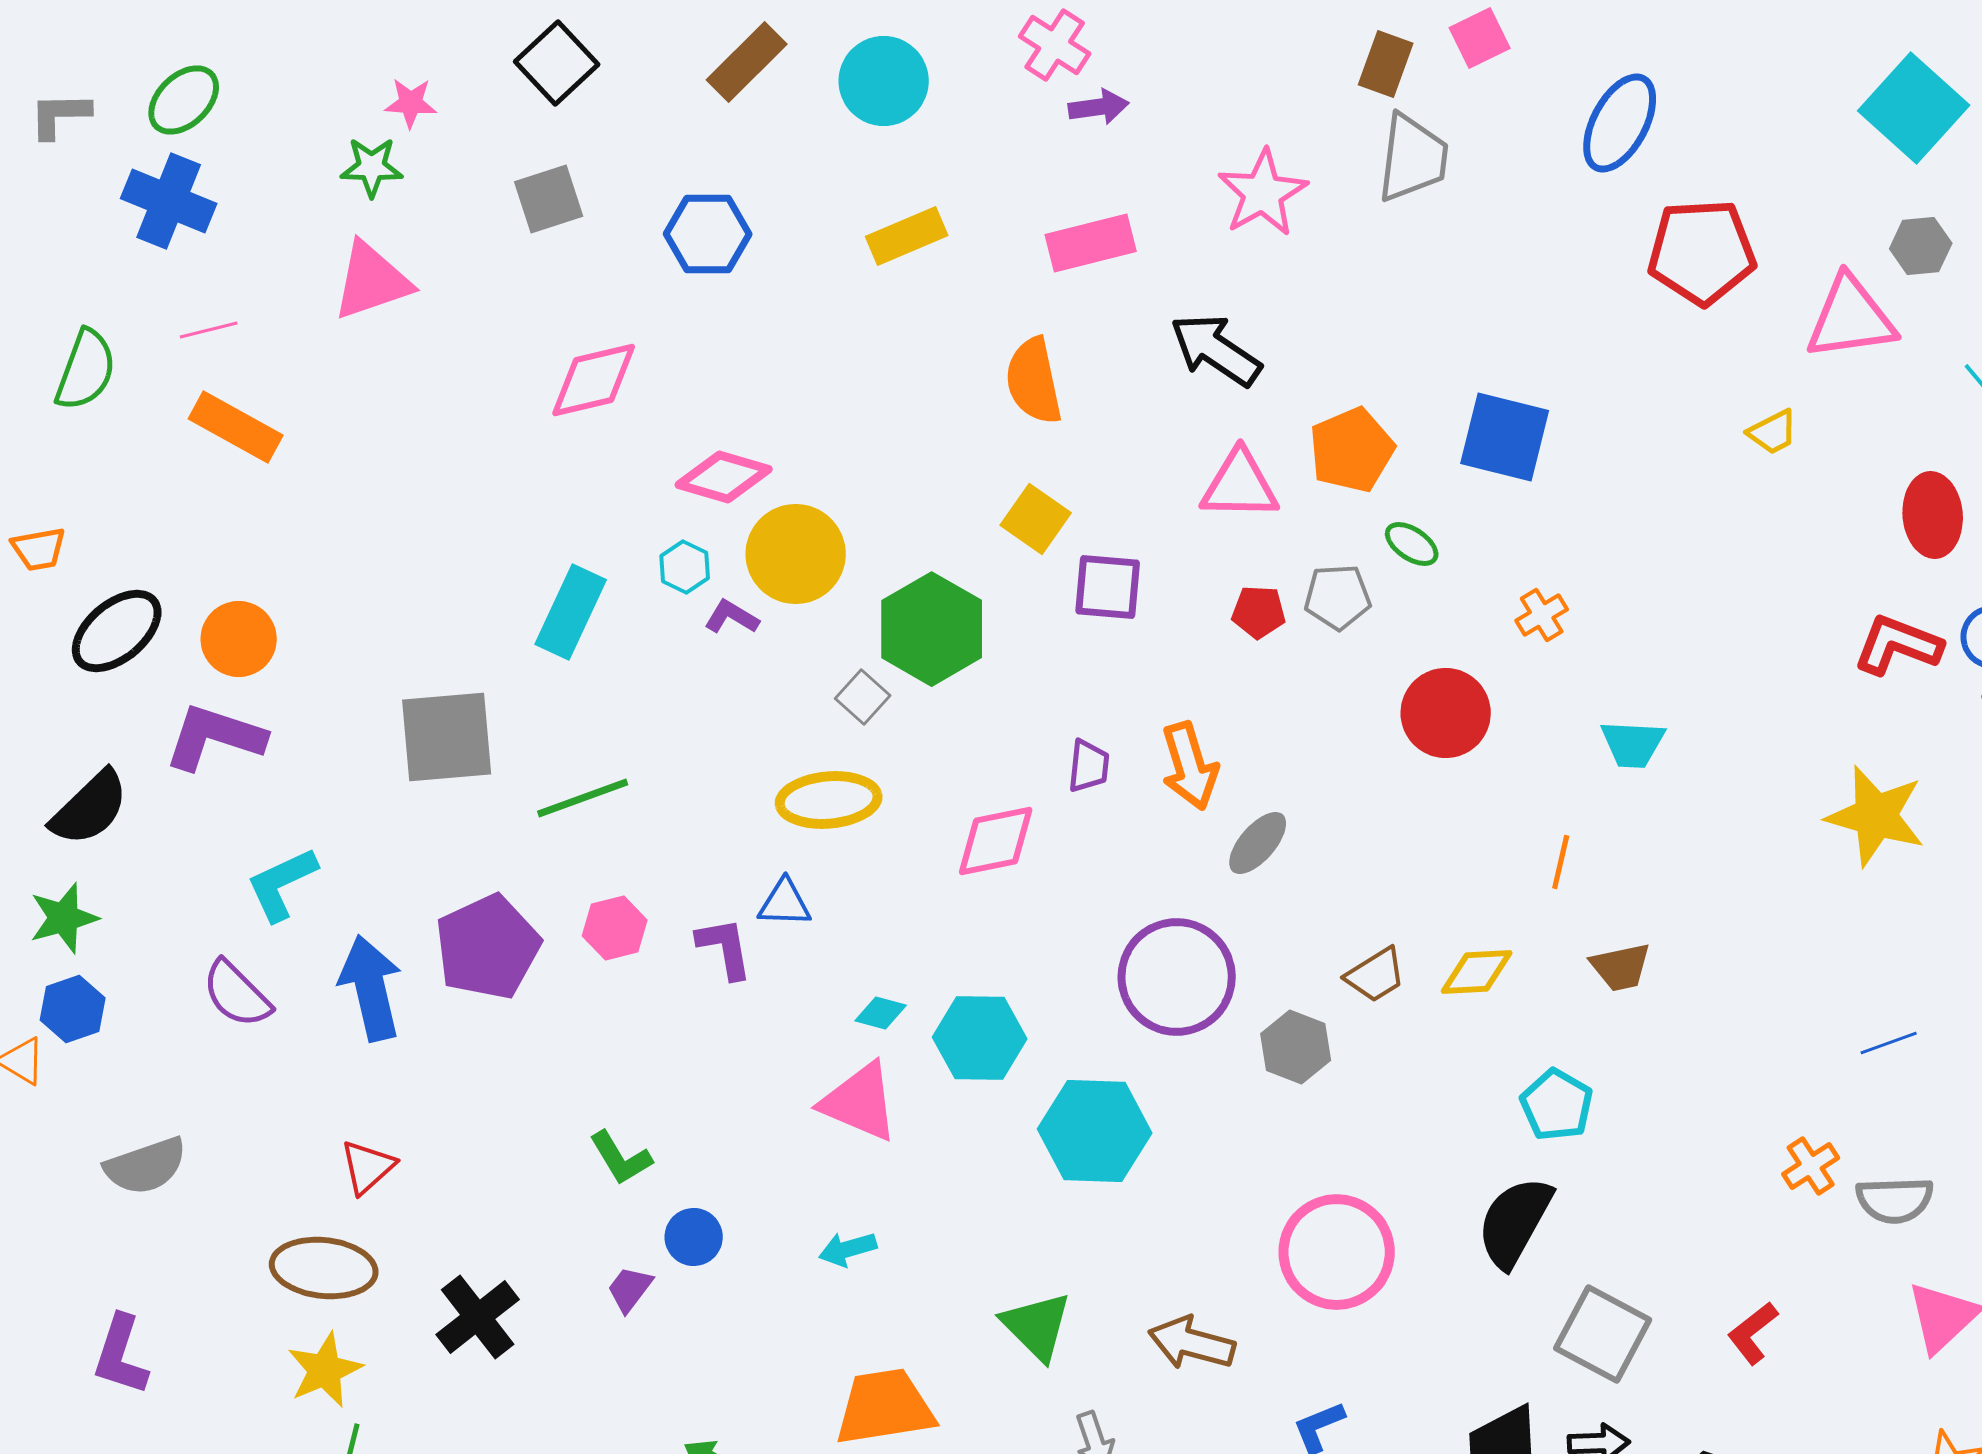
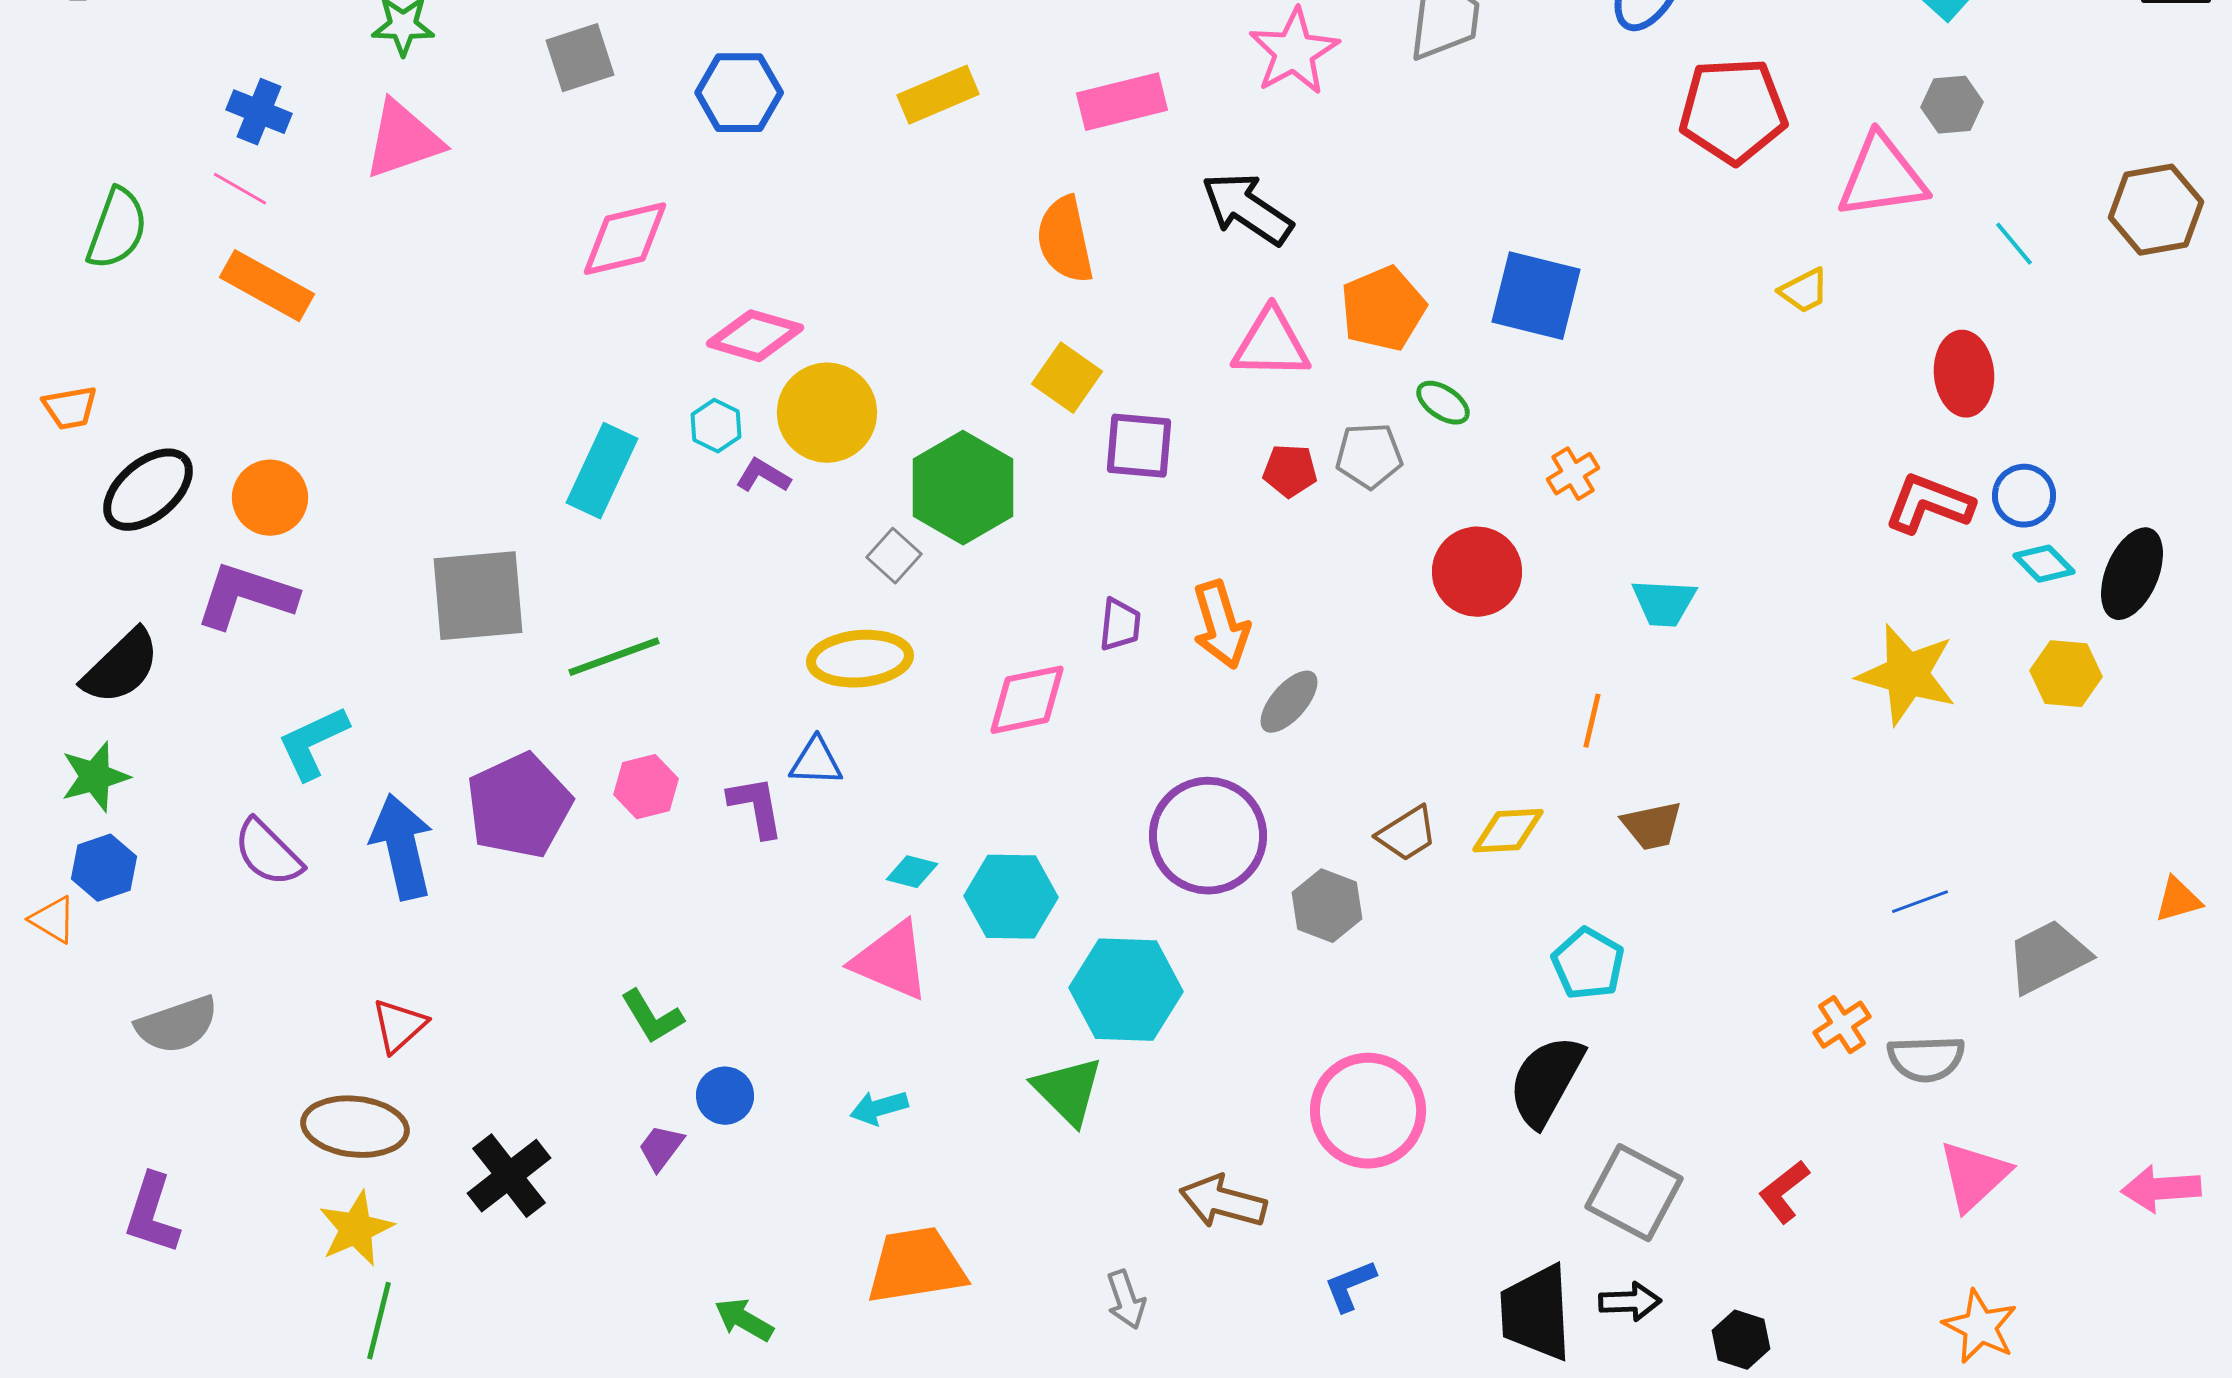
blue cross: (169, 201) -> (259, 112), moved, size x0.7
pink line: (209, 330) -> (240, 189), turned 44
green triangle: (1037, 1326) -> (1068, 1091), moved

